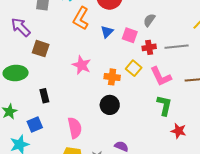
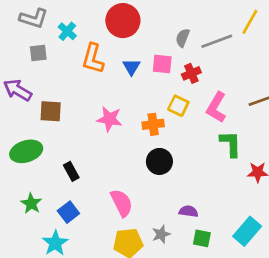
gray line: (177, 47) -> (217, 41), moved
pink L-shape: (161, 76) -> (216, 107), turned 70

